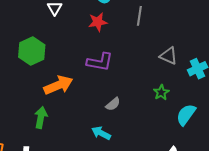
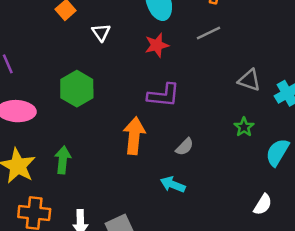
gray line: (139, 16) -> (209, 33), turned 60
orange arrow: (58, 85) -> (134, 136), moved, turned -56
green arrow: (41, 118) -> (63, 160), moved

